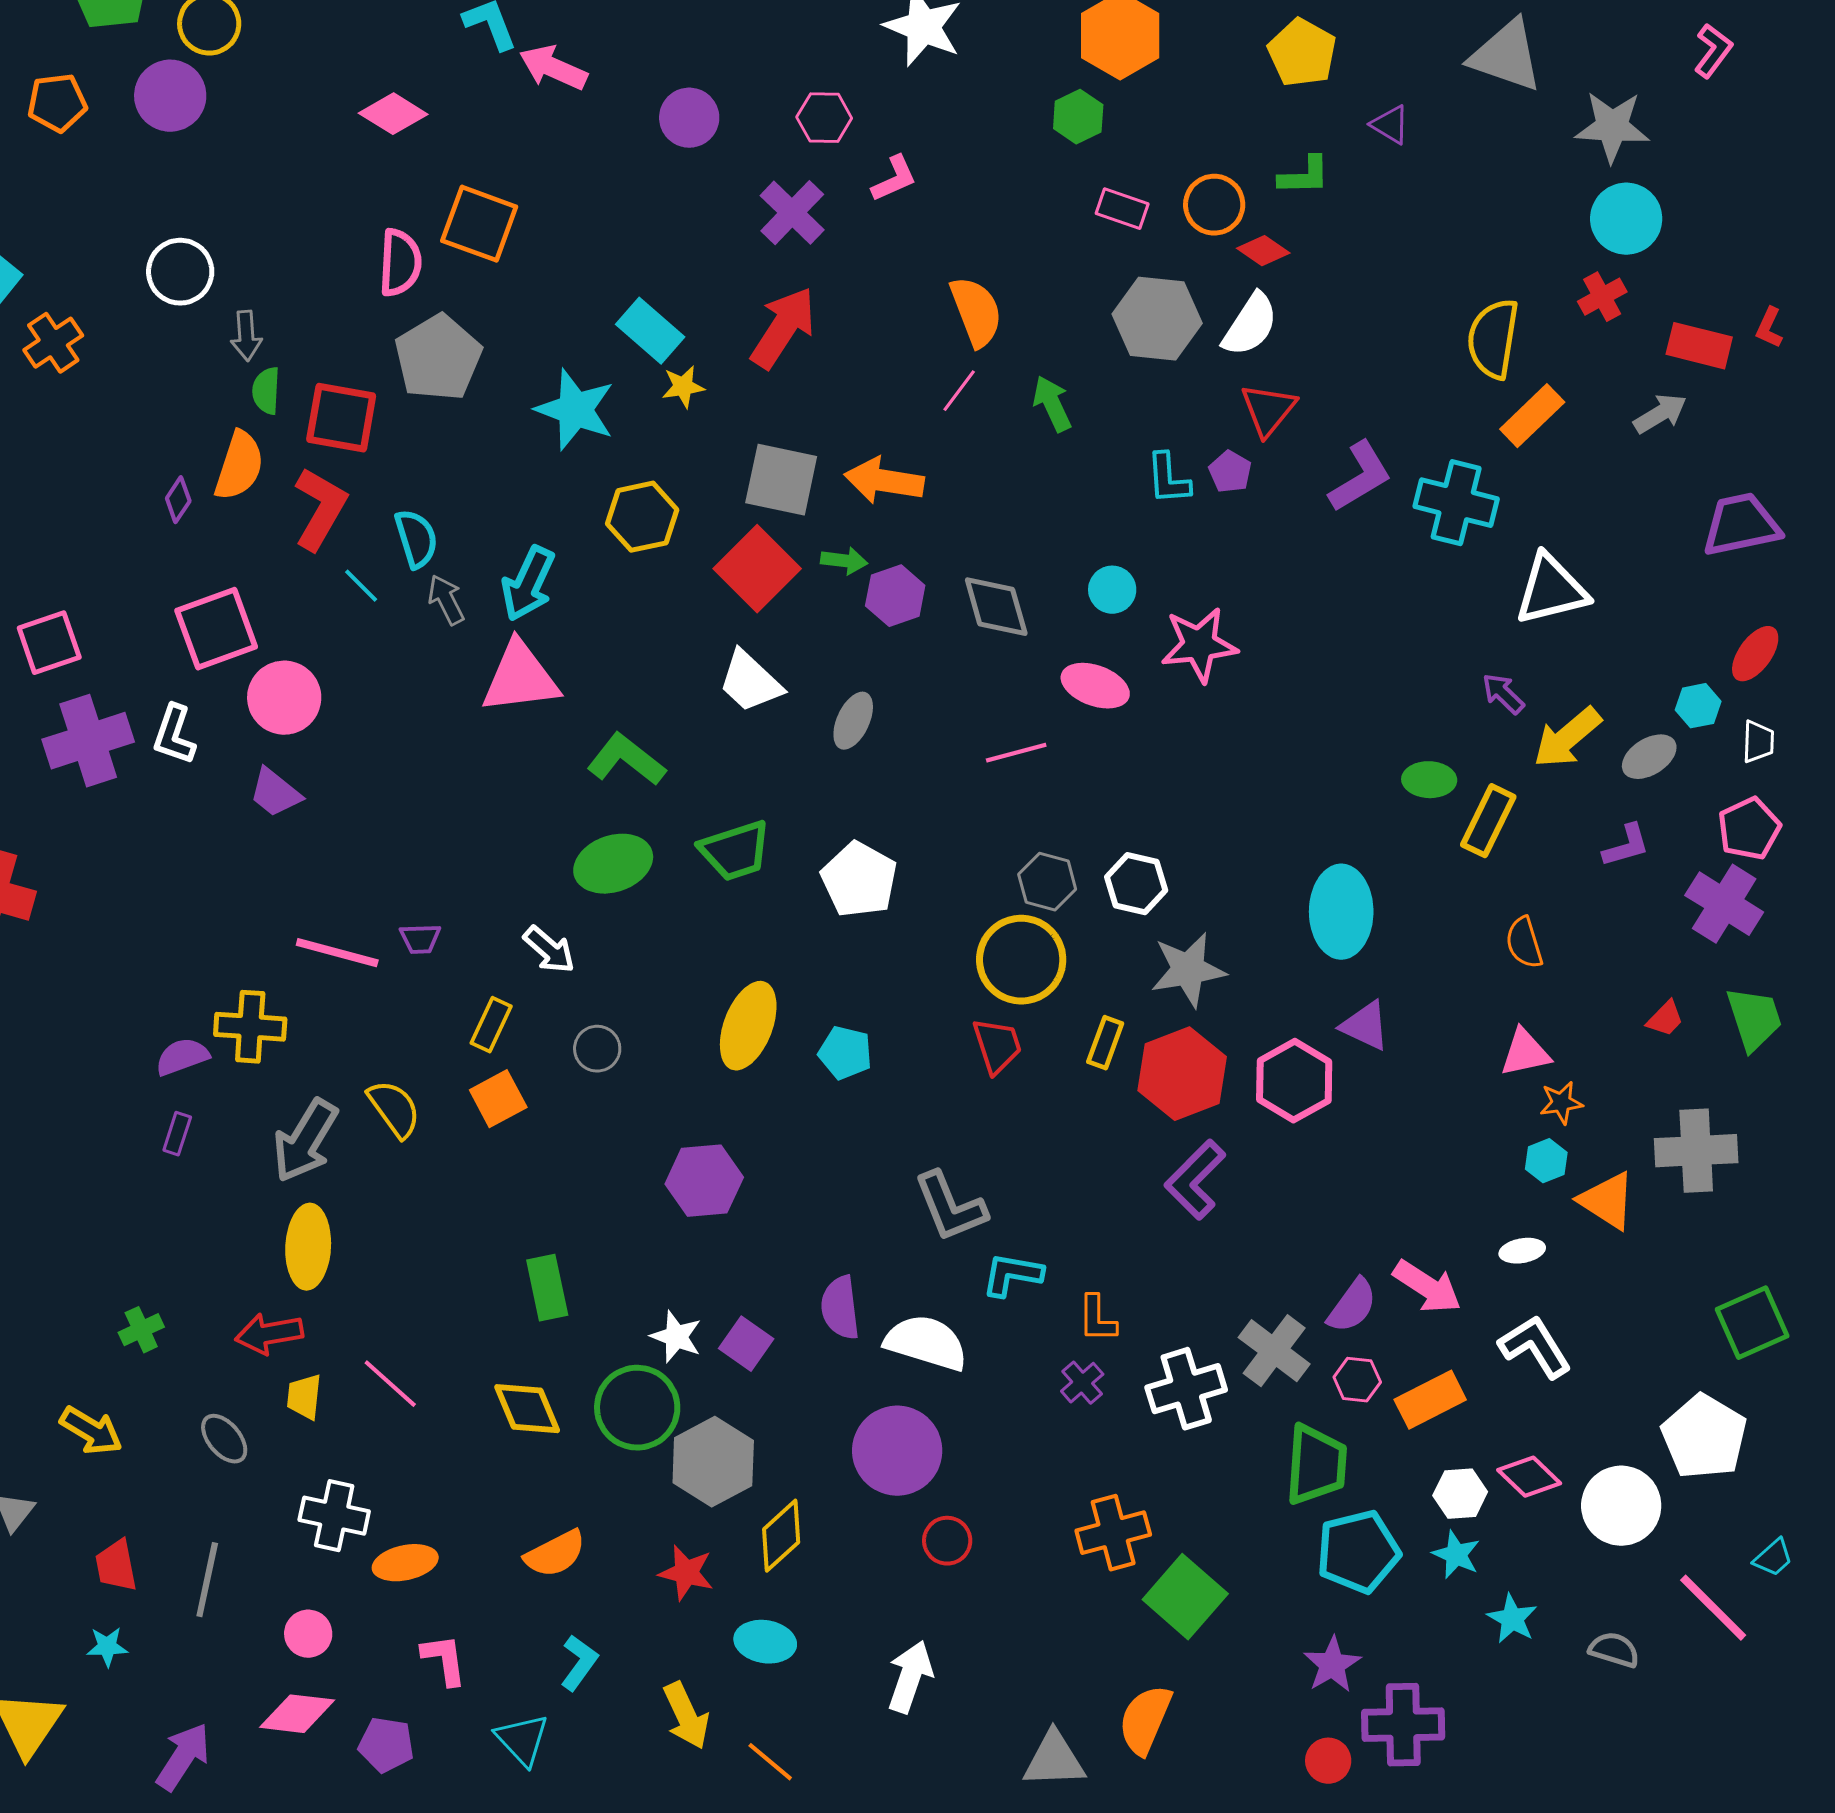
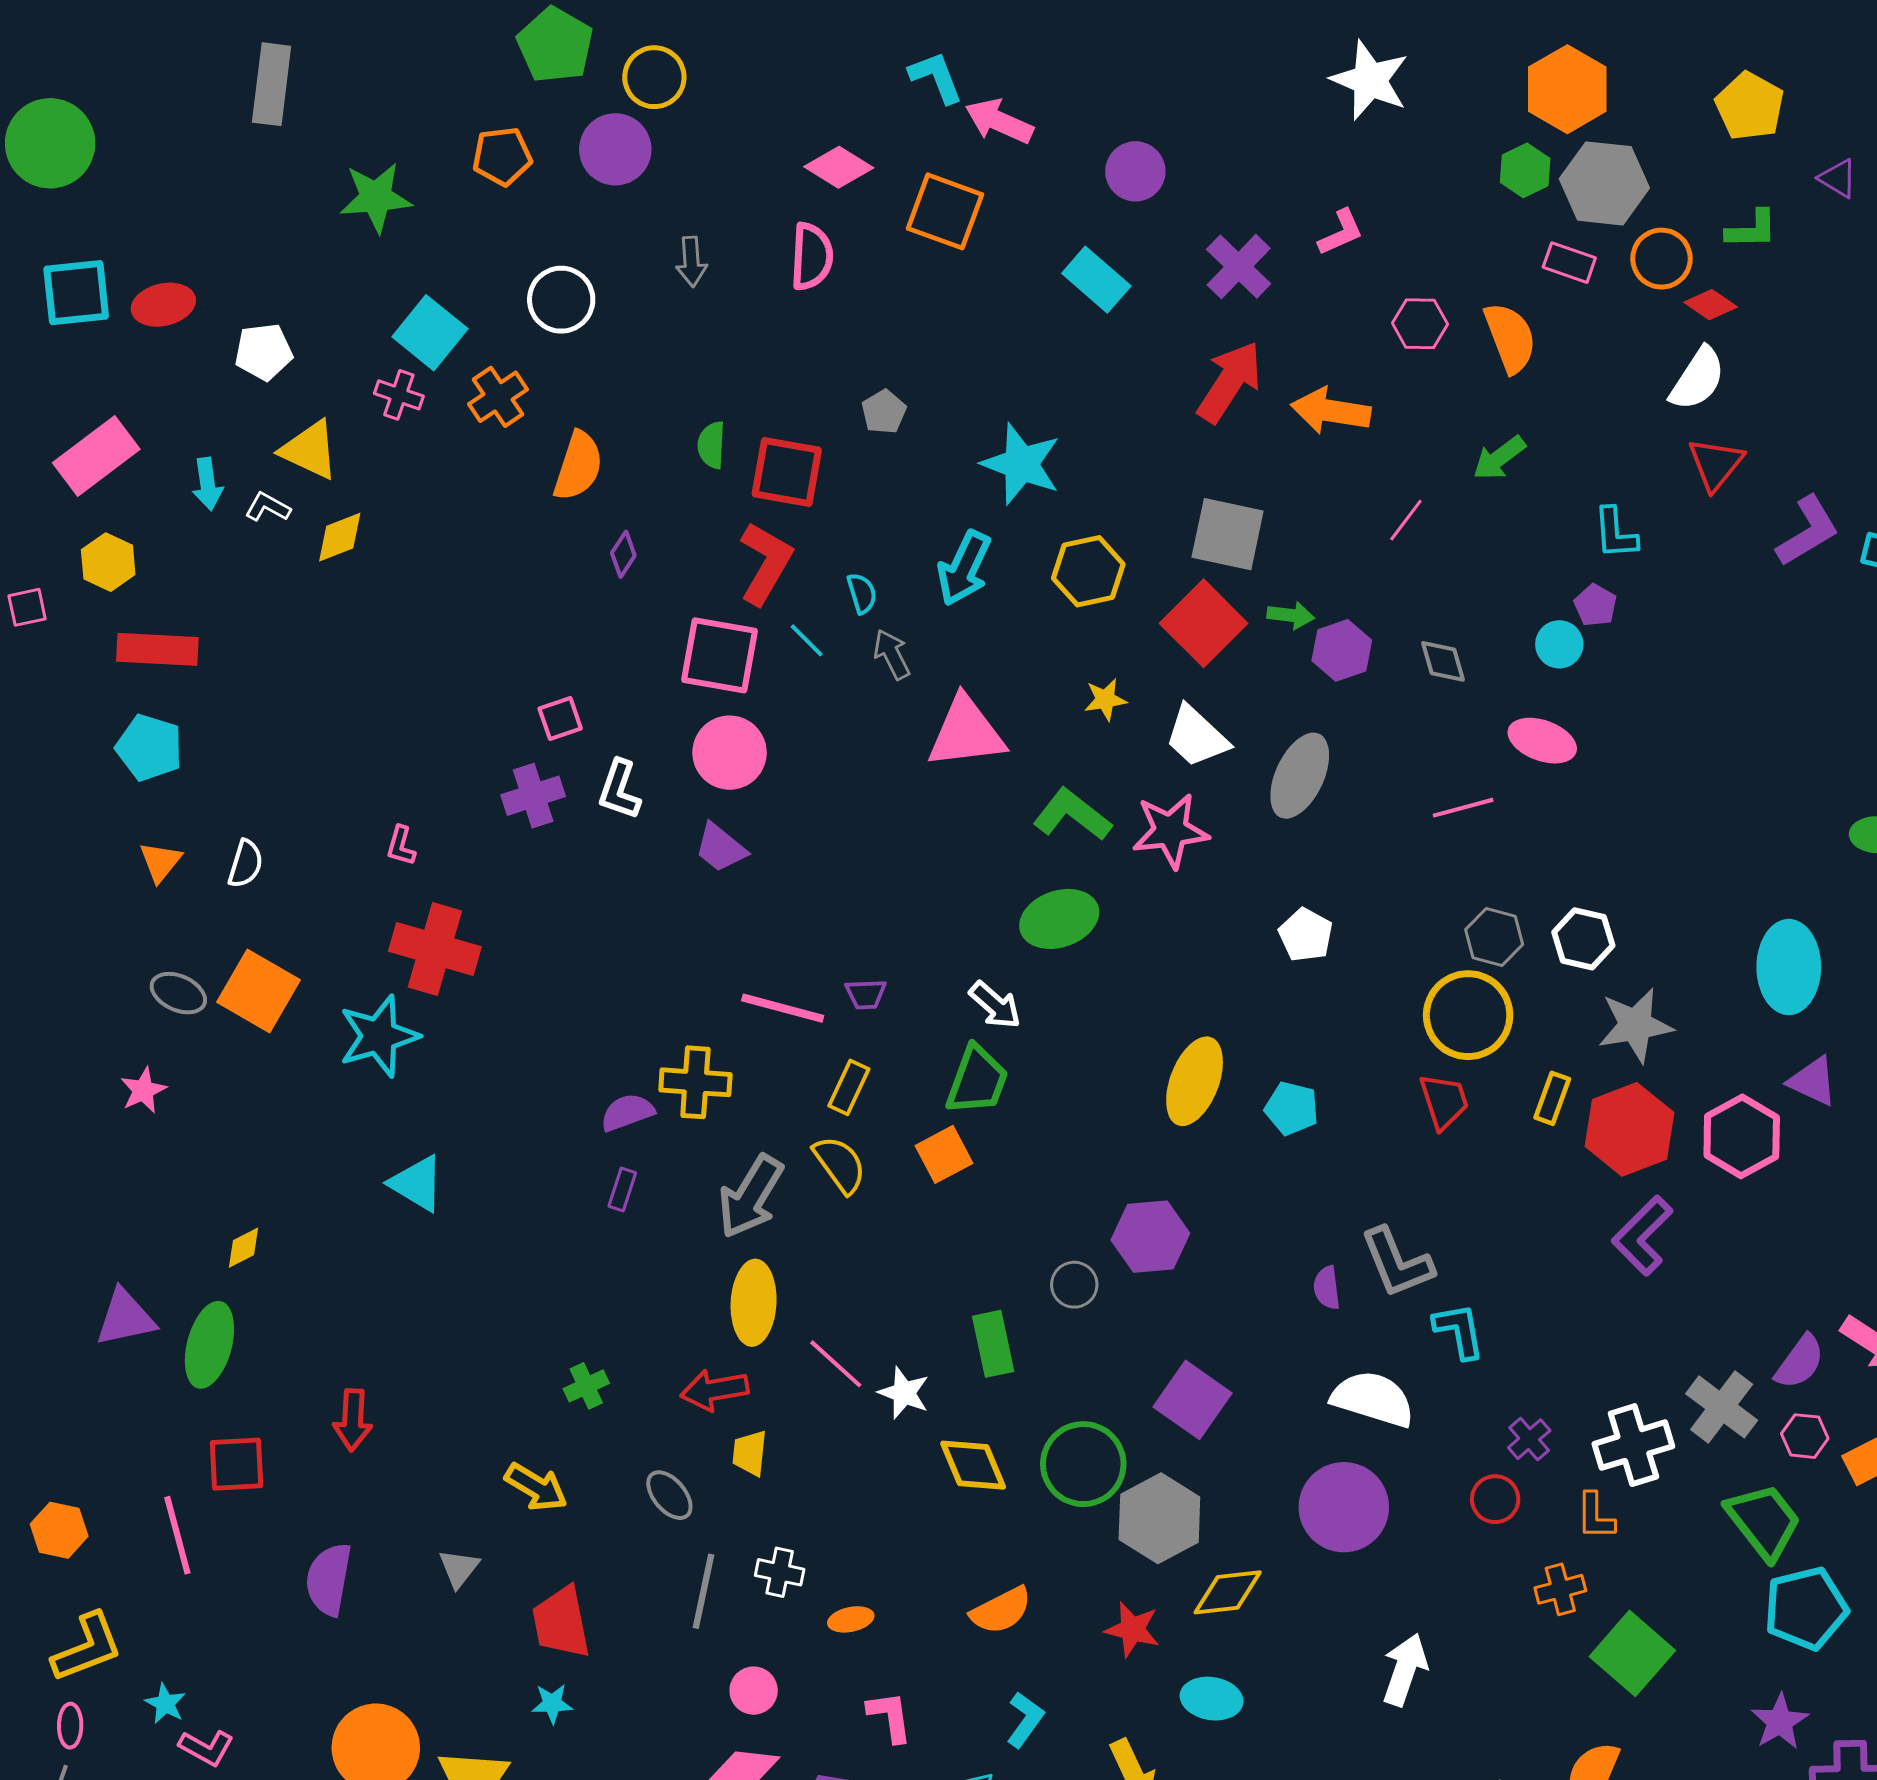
pink hexagon: (824, 118) -> (1420, 324), moved
orange square: (479, 224) -> (945, 211), moved
pink semicircle: (400, 263) -> (812, 257), moved
white circle: (180, 272) -> (561, 300), moved
orange semicircle: (976, 312) -> (1510, 338), moved
gray hexagon: (1157, 319) -> (1604, 183), moved
cyan rectangle: (650, 331) -> (1096, 280), moved
gray arrow: (246, 336) -> (691, 262), moved
gray pentagon: (438, 358) -> (884, 412), size x0.5
yellow star: (683, 387) -> (1105, 699), moved
pink line: (959, 391) -> (1406, 520), moved
green arrow: (1052, 404) -> (1499, 458), turned -102
orange semicircle: (239, 466) -> (578, 466), moved
purple pentagon: (1230, 472) -> (1595, 605), moved
orange arrow: (884, 481) -> (1331, 411), moved
cyan semicircle: (416, 539) -> (862, 593), size x0.7
cyan arrow: (528, 584) -> (964, 568), moved
gray diamond: (996, 607) -> (1443, 661), size x0.7
pink square: (216, 629) -> (720, 655), moved, turned 30
pink square: (49, 643) -> (560, 719), moved, size x0.7
pink star: (1199, 645) -> (1170, 831), moved
gray ellipse: (853, 721) -> (1300, 776), size x1.5
purple cross: (88, 741) -> (533, 796), size x0.7
green trapezoid: (735, 851) -> (977, 1080), moved, turned -52
white pentagon: (859, 880) -> (1306, 935), size x0.7
yellow rectangle: (491, 1025) -> (849, 1087), moved
gray circle: (597, 1049) -> (1074, 1285), moved
cyan L-shape: (1012, 1275) -> (1459, 1331), turned 70
purple semicircle: (840, 1308) -> (1327, 1288), moved, size x0.7
orange L-shape: (1097, 1319) -> (1595, 1516), moved
white star: (676, 1337) -> (904, 1393), moved
purple square: (746, 1344) -> (1193, 1400), size x1.4
pink line: (390, 1384) -> (836, 1364), moved
green trapezoid: (1316, 1465) -> (1764, 1521), turned -42
white cross: (334, 1516) -> (780, 1572), size x0.7
orange cross: (1113, 1533) -> (1560, 1589), size x0.7
yellow diamond: (781, 1536) -> (1228, 1592), turned 36
red circle: (947, 1541) -> (1495, 1499), moved
orange ellipse: (405, 1563) -> (851, 1619), size x0.7
red trapezoid: (116, 1566) -> (561, 1622), size x1.4
gray line: (207, 1580) -> (703, 1591), moved
white arrow: (910, 1677) -> (1405, 1670), moved

